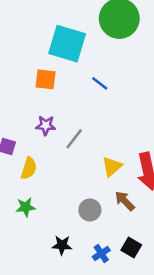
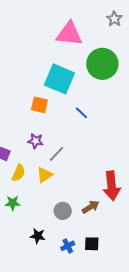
yellow triangle: (112, 167) -> (45, 175), moved
brown arrow: (125, 201) -> (91, 207), turned 96
black square: (131, 248) -> (92, 244), turned -35

